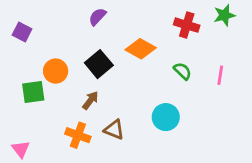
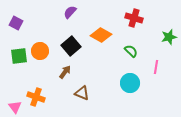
green star: (224, 15) -> (169, 37), moved
pink line: (220, 75) -> (156, 67), moved
green square: (33, 92) -> (19, 56), moved
cyan circle: (166, 117) -> (130, 83), moved
orange cross: (78, 135) -> (36, 97), moved

